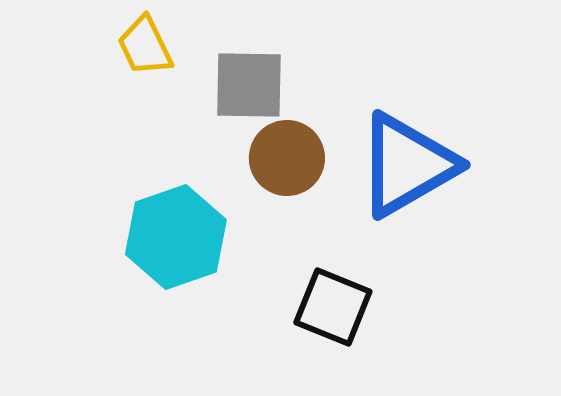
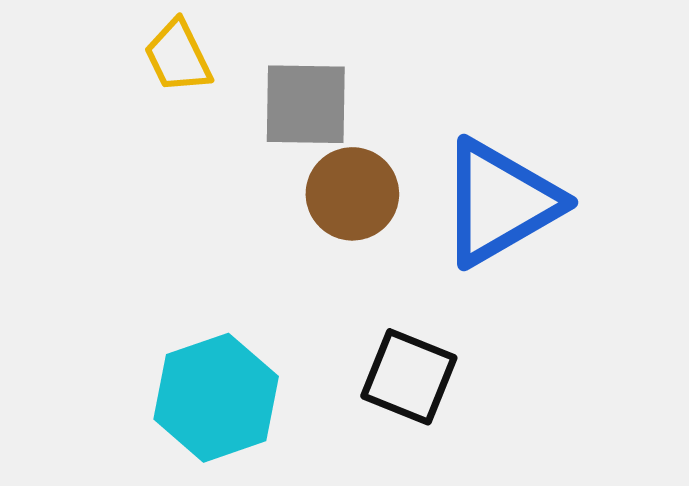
cyan hexagon: (176, 237) -> (216, 398), moved

